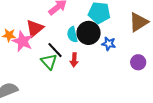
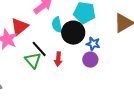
cyan semicircle: (72, 35) -> (57, 25), moved
purple circle: (138, 62) -> (90, 60), moved

